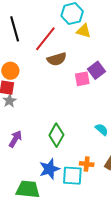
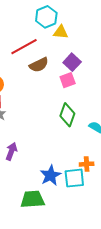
red line: (45, 39) -> (24, 47), turned 32
purple square: (96, 70) -> (72, 62), moved
green diamond: (56, 135) -> (67, 115), moved

